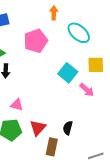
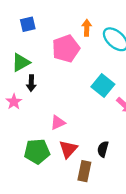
orange arrow: (54, 13) -> (87, 28), moved
pink triangle: (17, 105) -> (58, 123), moved, turned -40

